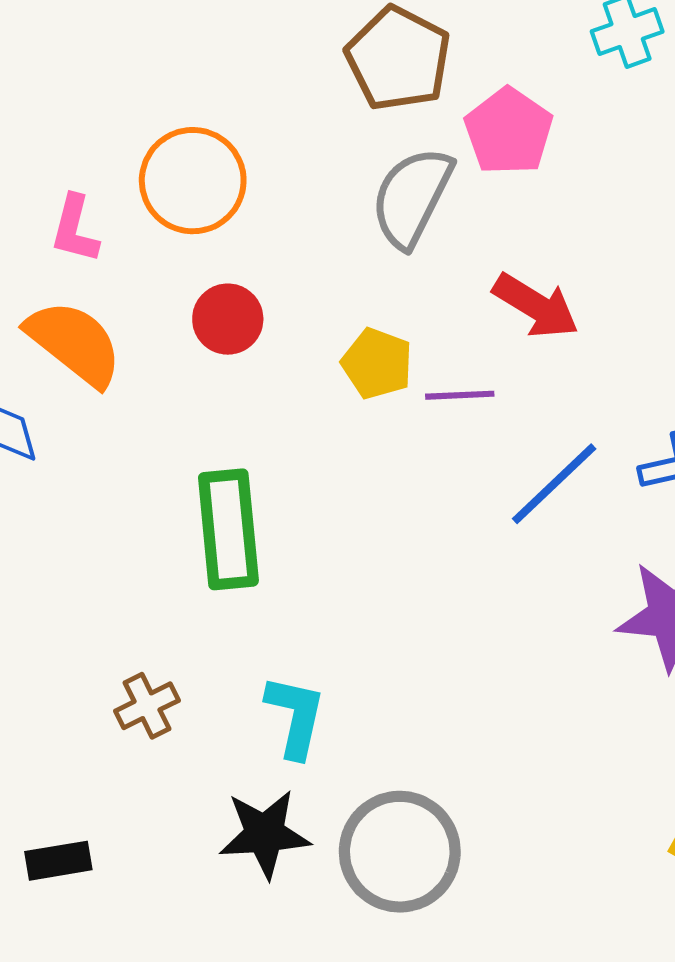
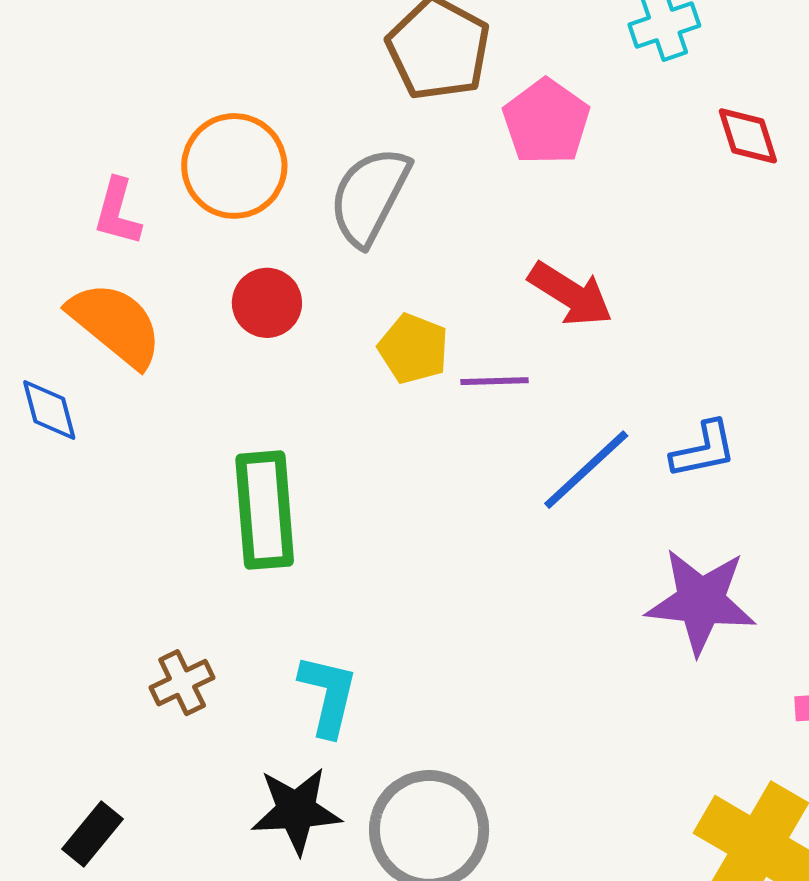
gray semicircle: (412, 197) -> (370, 196), moved
black rectangle: (58, 861) -> (93, 834), turned -42

